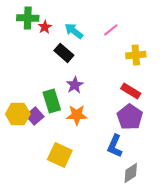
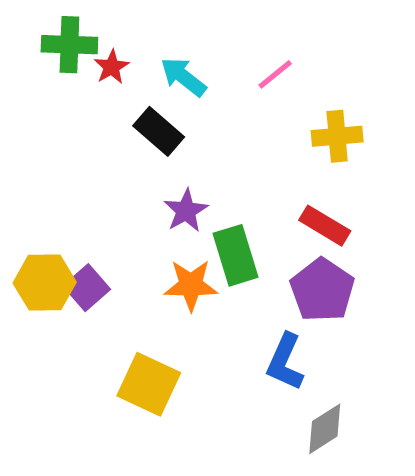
green rectangle: (52, 101) -> (235, 255), moved

